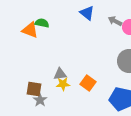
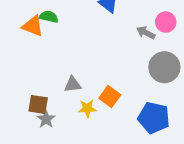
gray arrow: (115, 21) -> (146, 33), moved
yellow star: (63, 84) -> (87, 108), moved

